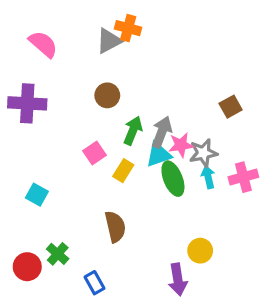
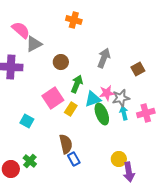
gray triangle: (109, 41) -> (34, 44), moved
gray arrow: (162, 132) -> (104, 58), moved
pink square: (94, 153) -> (53, 98), size x1.5
cyan square: (37, 195) -> (27, 121), moved
purple arrow: (178, 279) -> (129, 172), moved
blue rectangle: (94, 283) -> (74, 159), moved

